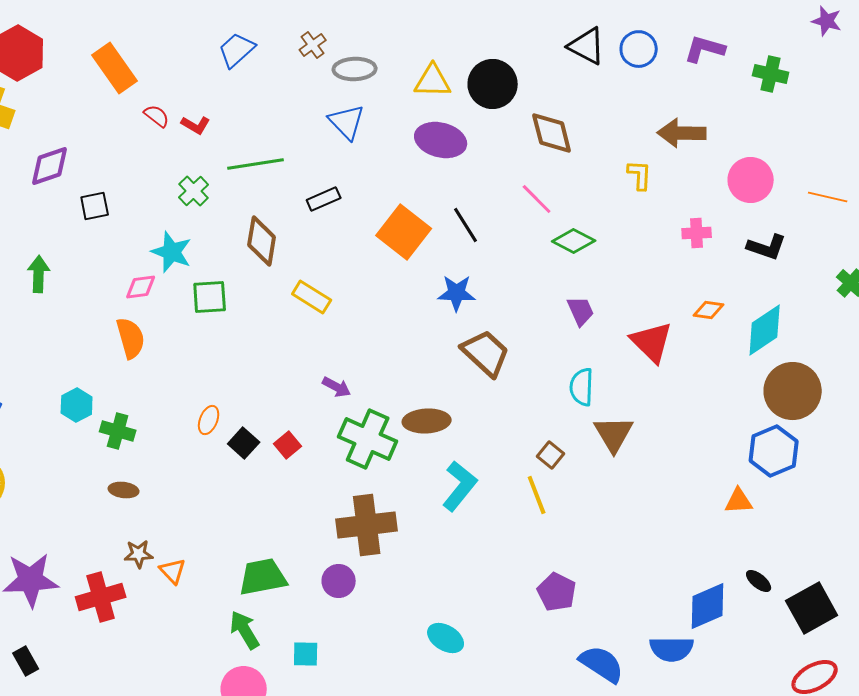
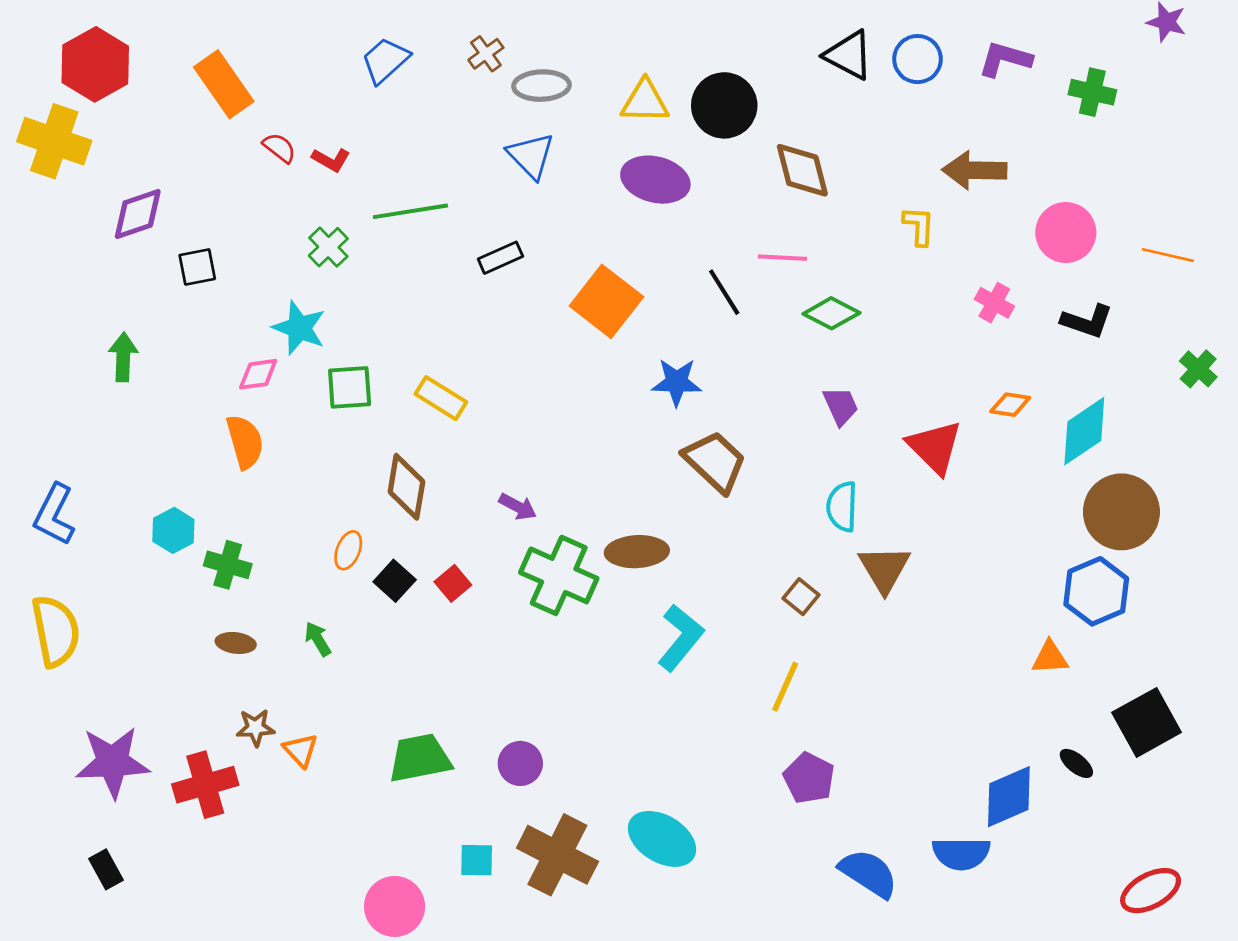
pink line: (537, 199) -> (782, 258), turned -42
black line: (466, 225) -> (724, 292), moved
pink cross: (697, 233) -> (994, 303), turned 32
brown diamond: (262, 241) -> (406, 487), moved
yellow rectangle: (312, 297) -> (441, 398), moved
yellow line: (537, 495) -> (785, 687), moved, turned 45
brown cross: (367, 525) -> (557, 855), moved, turned 34
black square: (812, 608) -> (1147, 722), moved
green arrow: (245, 630) -> (318, 639), moved, size x0.7
cyan ellipse: (446, 638) -> (662, 839), size x1.4

